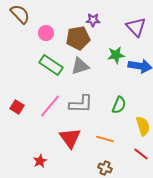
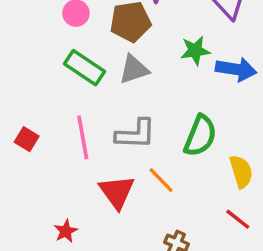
green semicircle: (119, 105) -> (200, 136), size x1.4
pink line: (50, 106) -> (83, 137), turned -50
orange line: (105, 139) -> (161, 180), moved, turned 30

